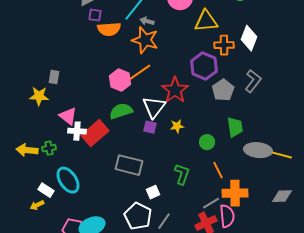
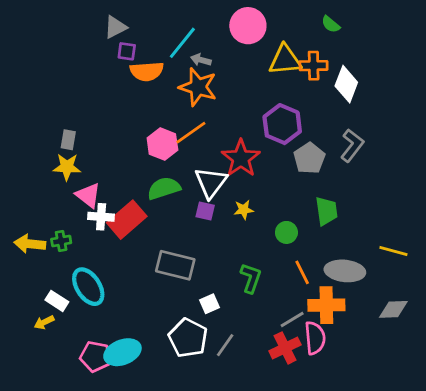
orange cross: (224, 45) -> (314, 66), moved
yellow star: (39, 96) -> (67, 167), moved
gray ellipse: (258, 150) -> (345, 271), moved

